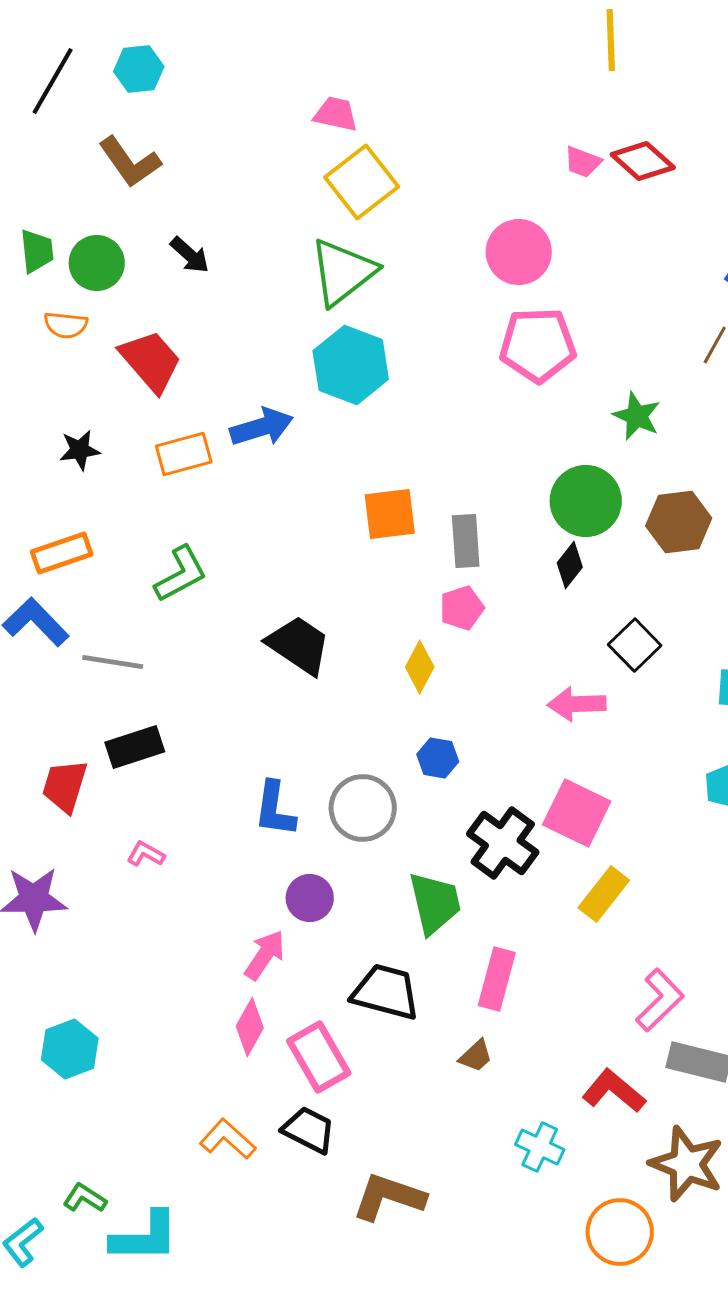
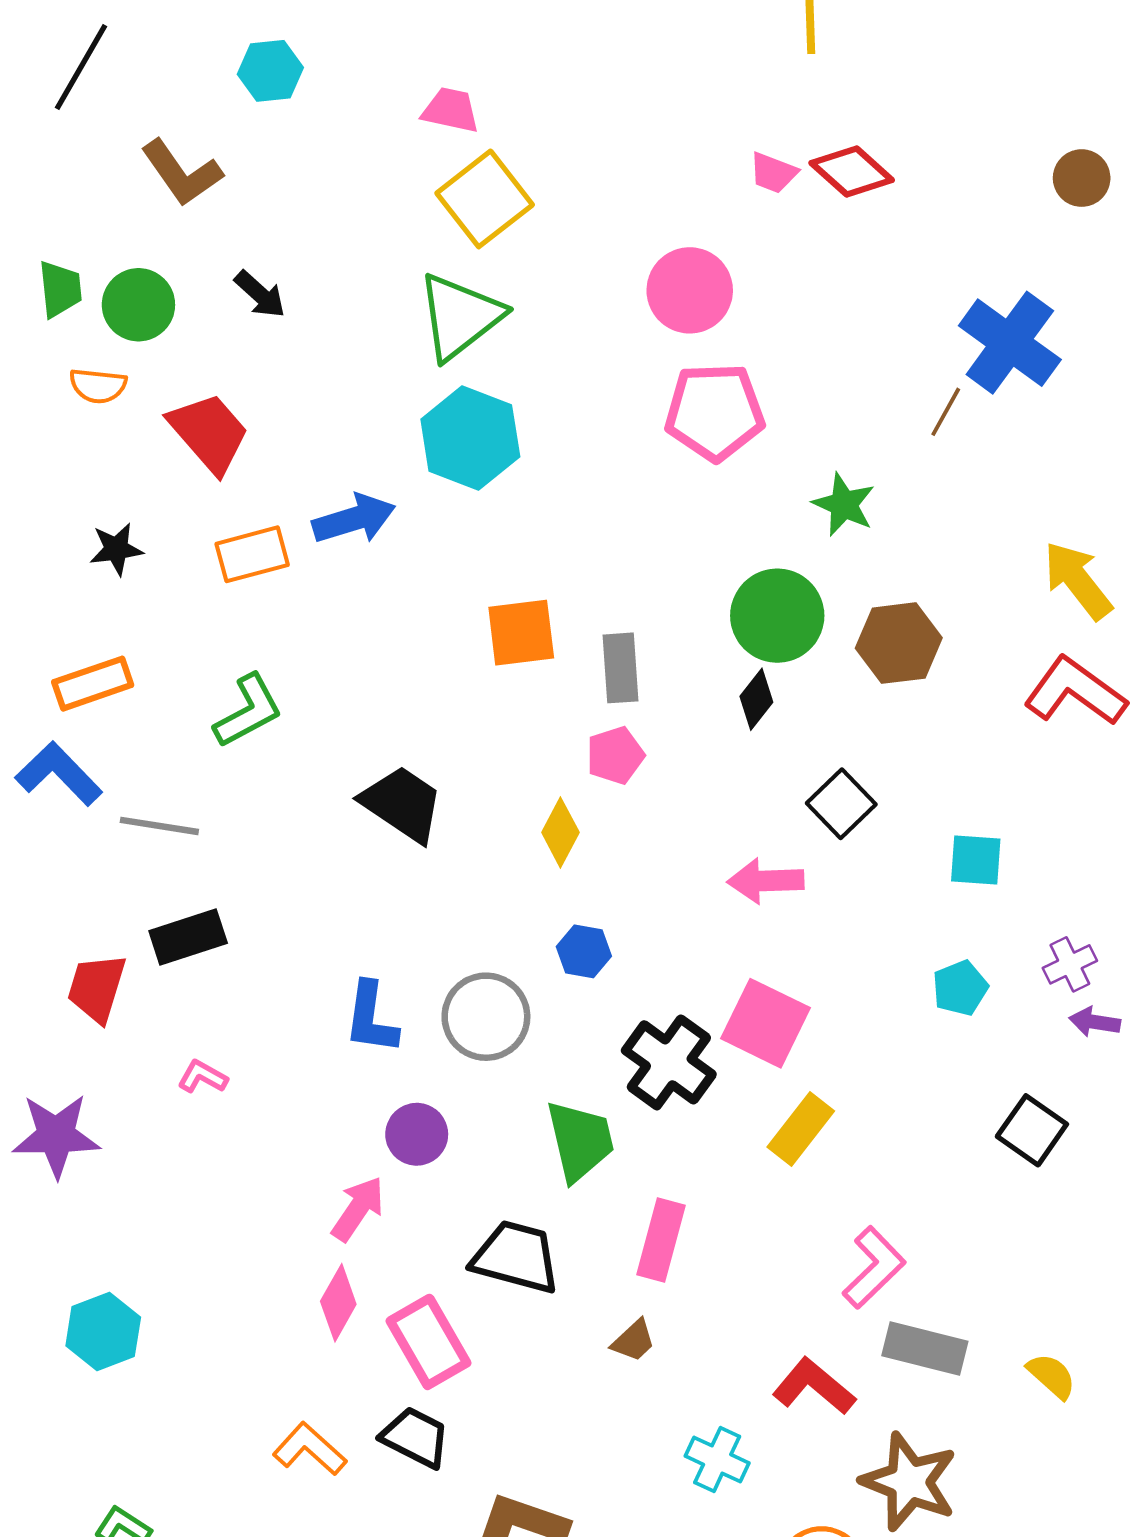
cyan hexagon: (139, 69) -> (270, 71), moved

